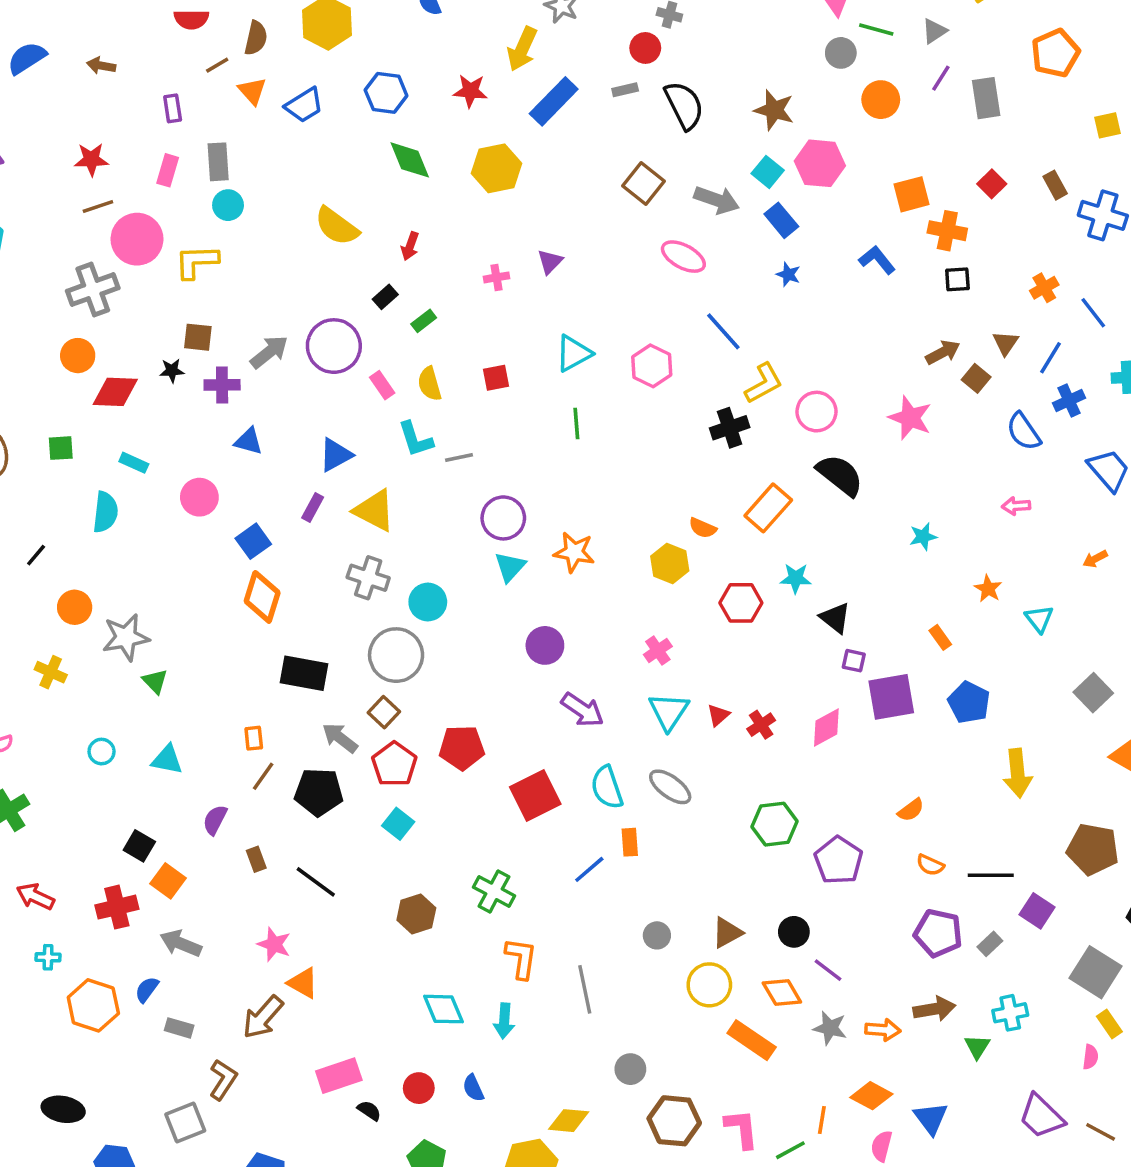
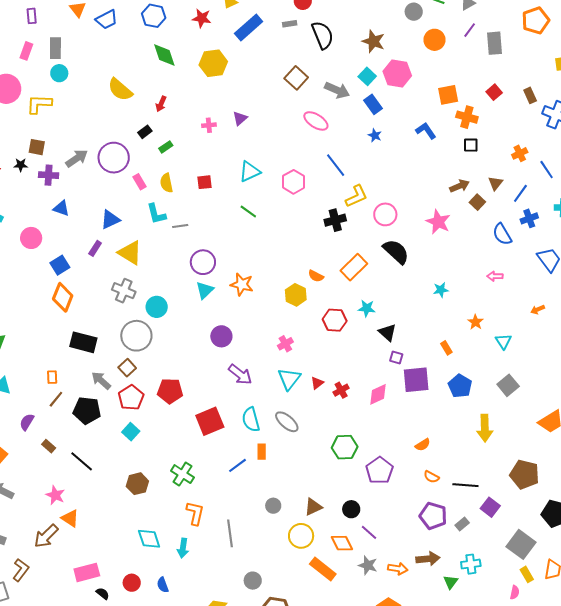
green line: (576, 424) -> (248, 212), turned -54
gray square: (1093, 693) -> (508, 385), moved
brown rectangle: (256, 859) -> (49, 446), turned -32

